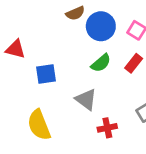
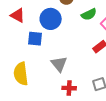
blue circle: (101, 26) -> (51, 19), moved
green semicircle: (101, 63) -> (89, 14), moved

